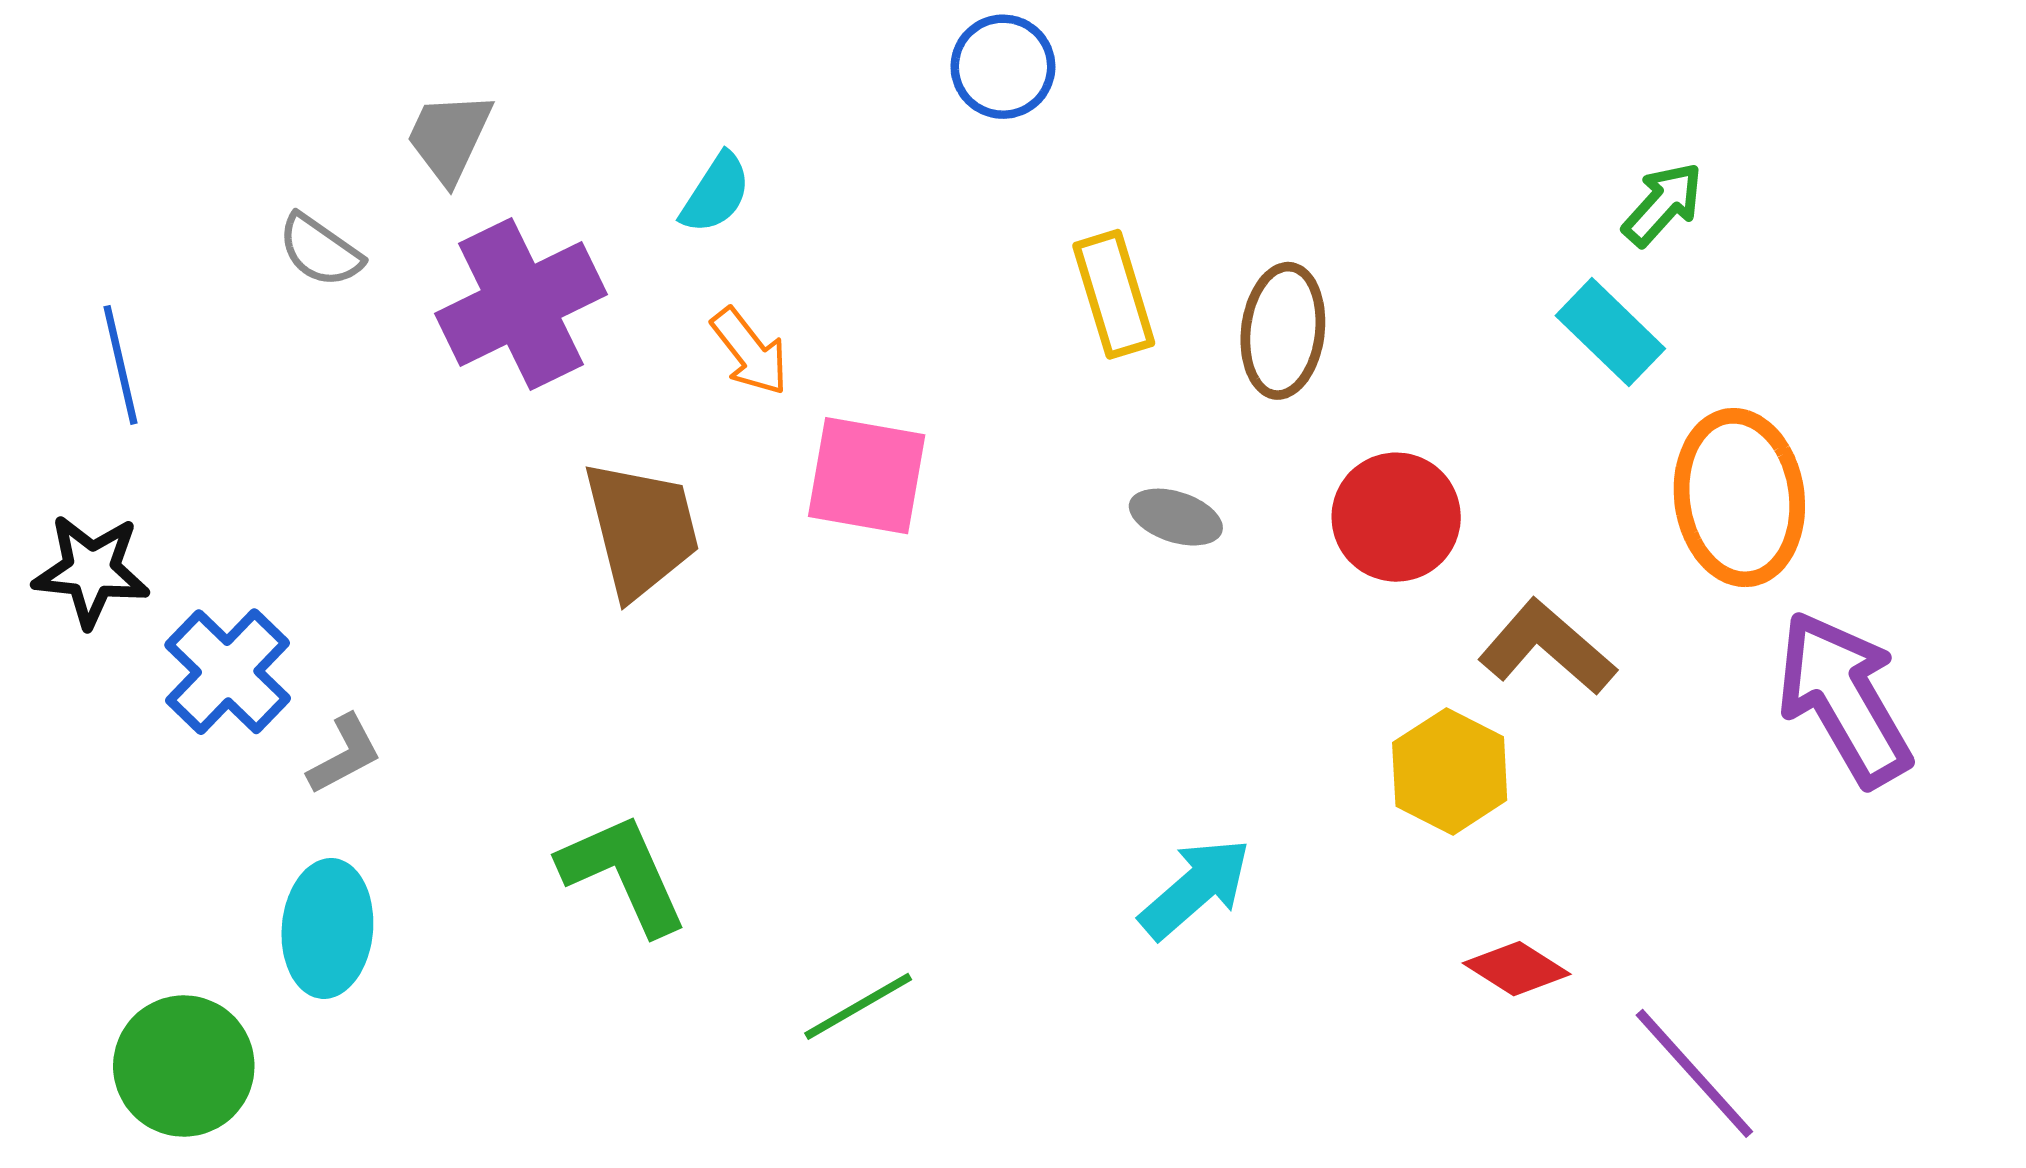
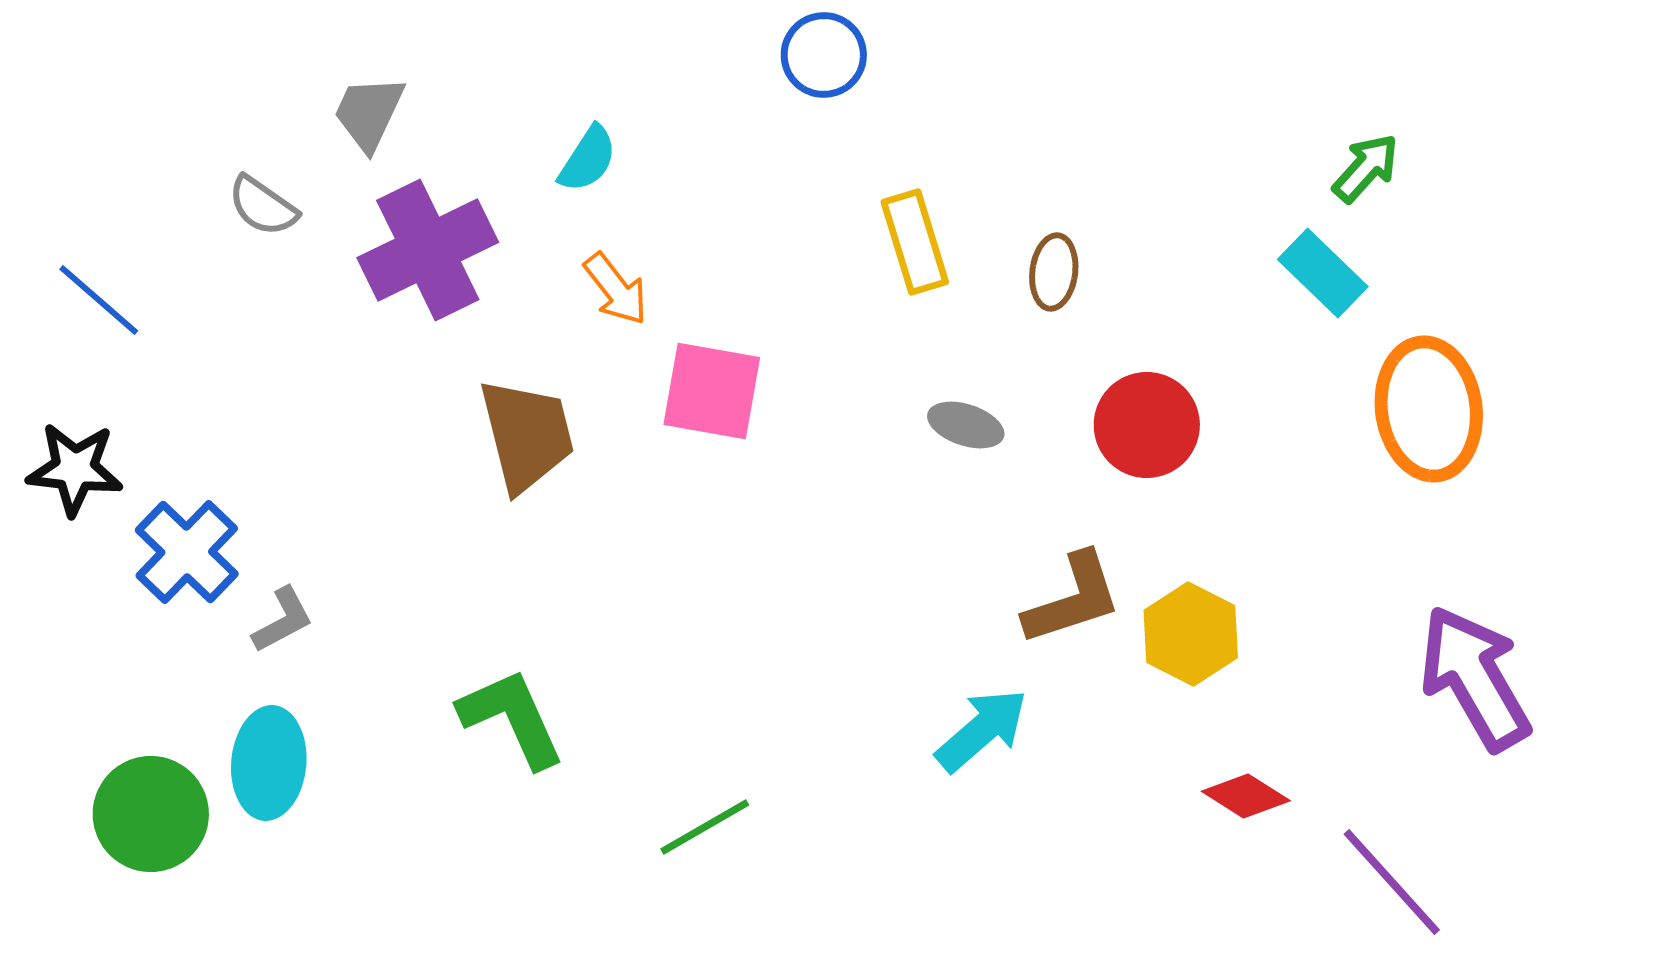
brown ellipse: (1283, 331) -> (1054, 272), size x0.7
blue line: (121, 365) -> (99, 300), turned -36
brown L-shape: (1547, 647) -> (1073, 599), moved, turned 121
purple arrow: (1844, 698) -> (1475, 678), moved
green circle: (184, 1066) -> (151, 814), moved

